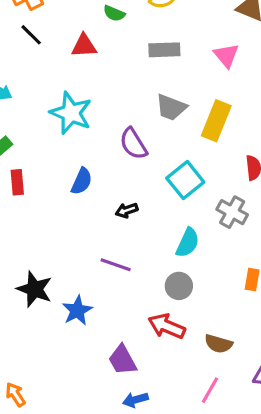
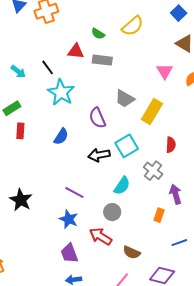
black line: (31, 35) -> (48, 67), moved
gray rectangle: (164, 50) -> (102, 60), moved
black arrow: (127, 210) -> (99, 155), moved, size x1.5
blue star: (77, 311) -> (69, 219), moved, turned -30

